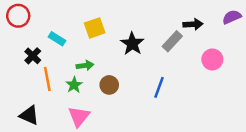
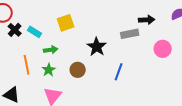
gray rectangle: (172, 41) -> (130, 34), turned 36
black star: (132, 44) -> (97, 47), moved
black cross: (33, 56) -> (15, 30), moved
green arrow: (85, 66) -> (51, 50), moved

